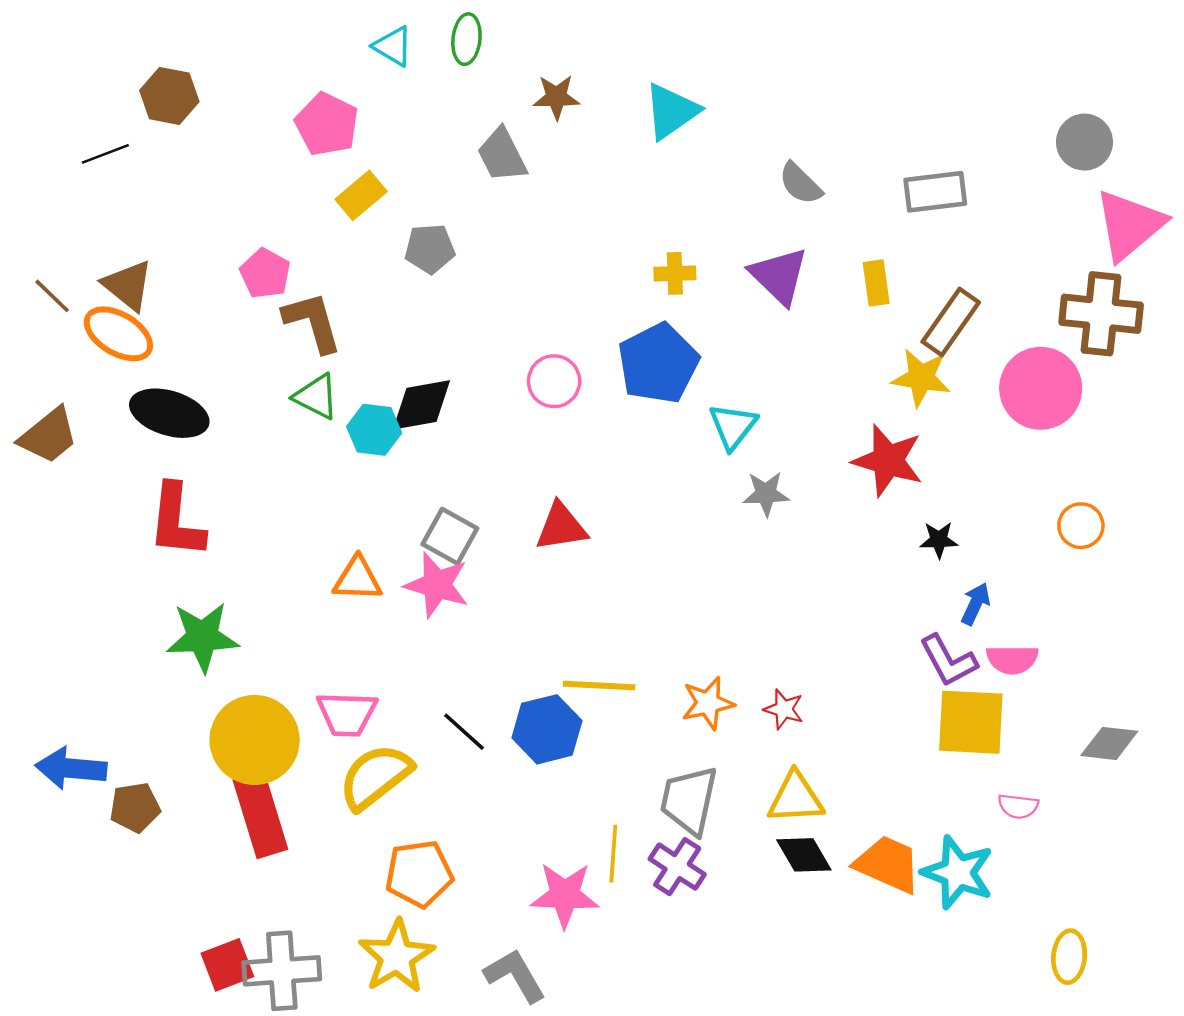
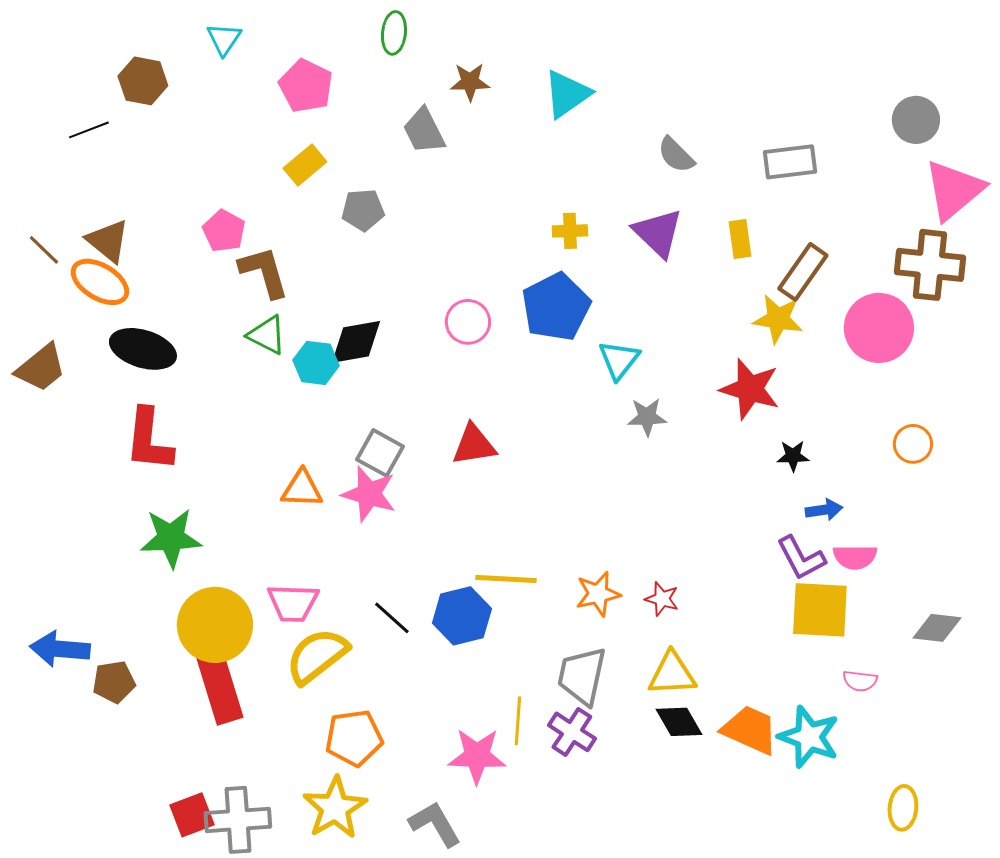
cyan triangle: (393, 46) -> (224, 39), moved, turned 33
pink pentagon: (327, 124) -> (306, 86), moved
blue arrow: (976, 604) -> (824, 510), turned 57

